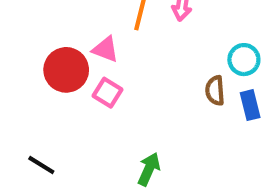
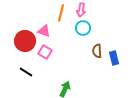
cyan circle: (244, 60) -> (83, 28), moved
black line: (41, 165) -> (26, 72), moved

